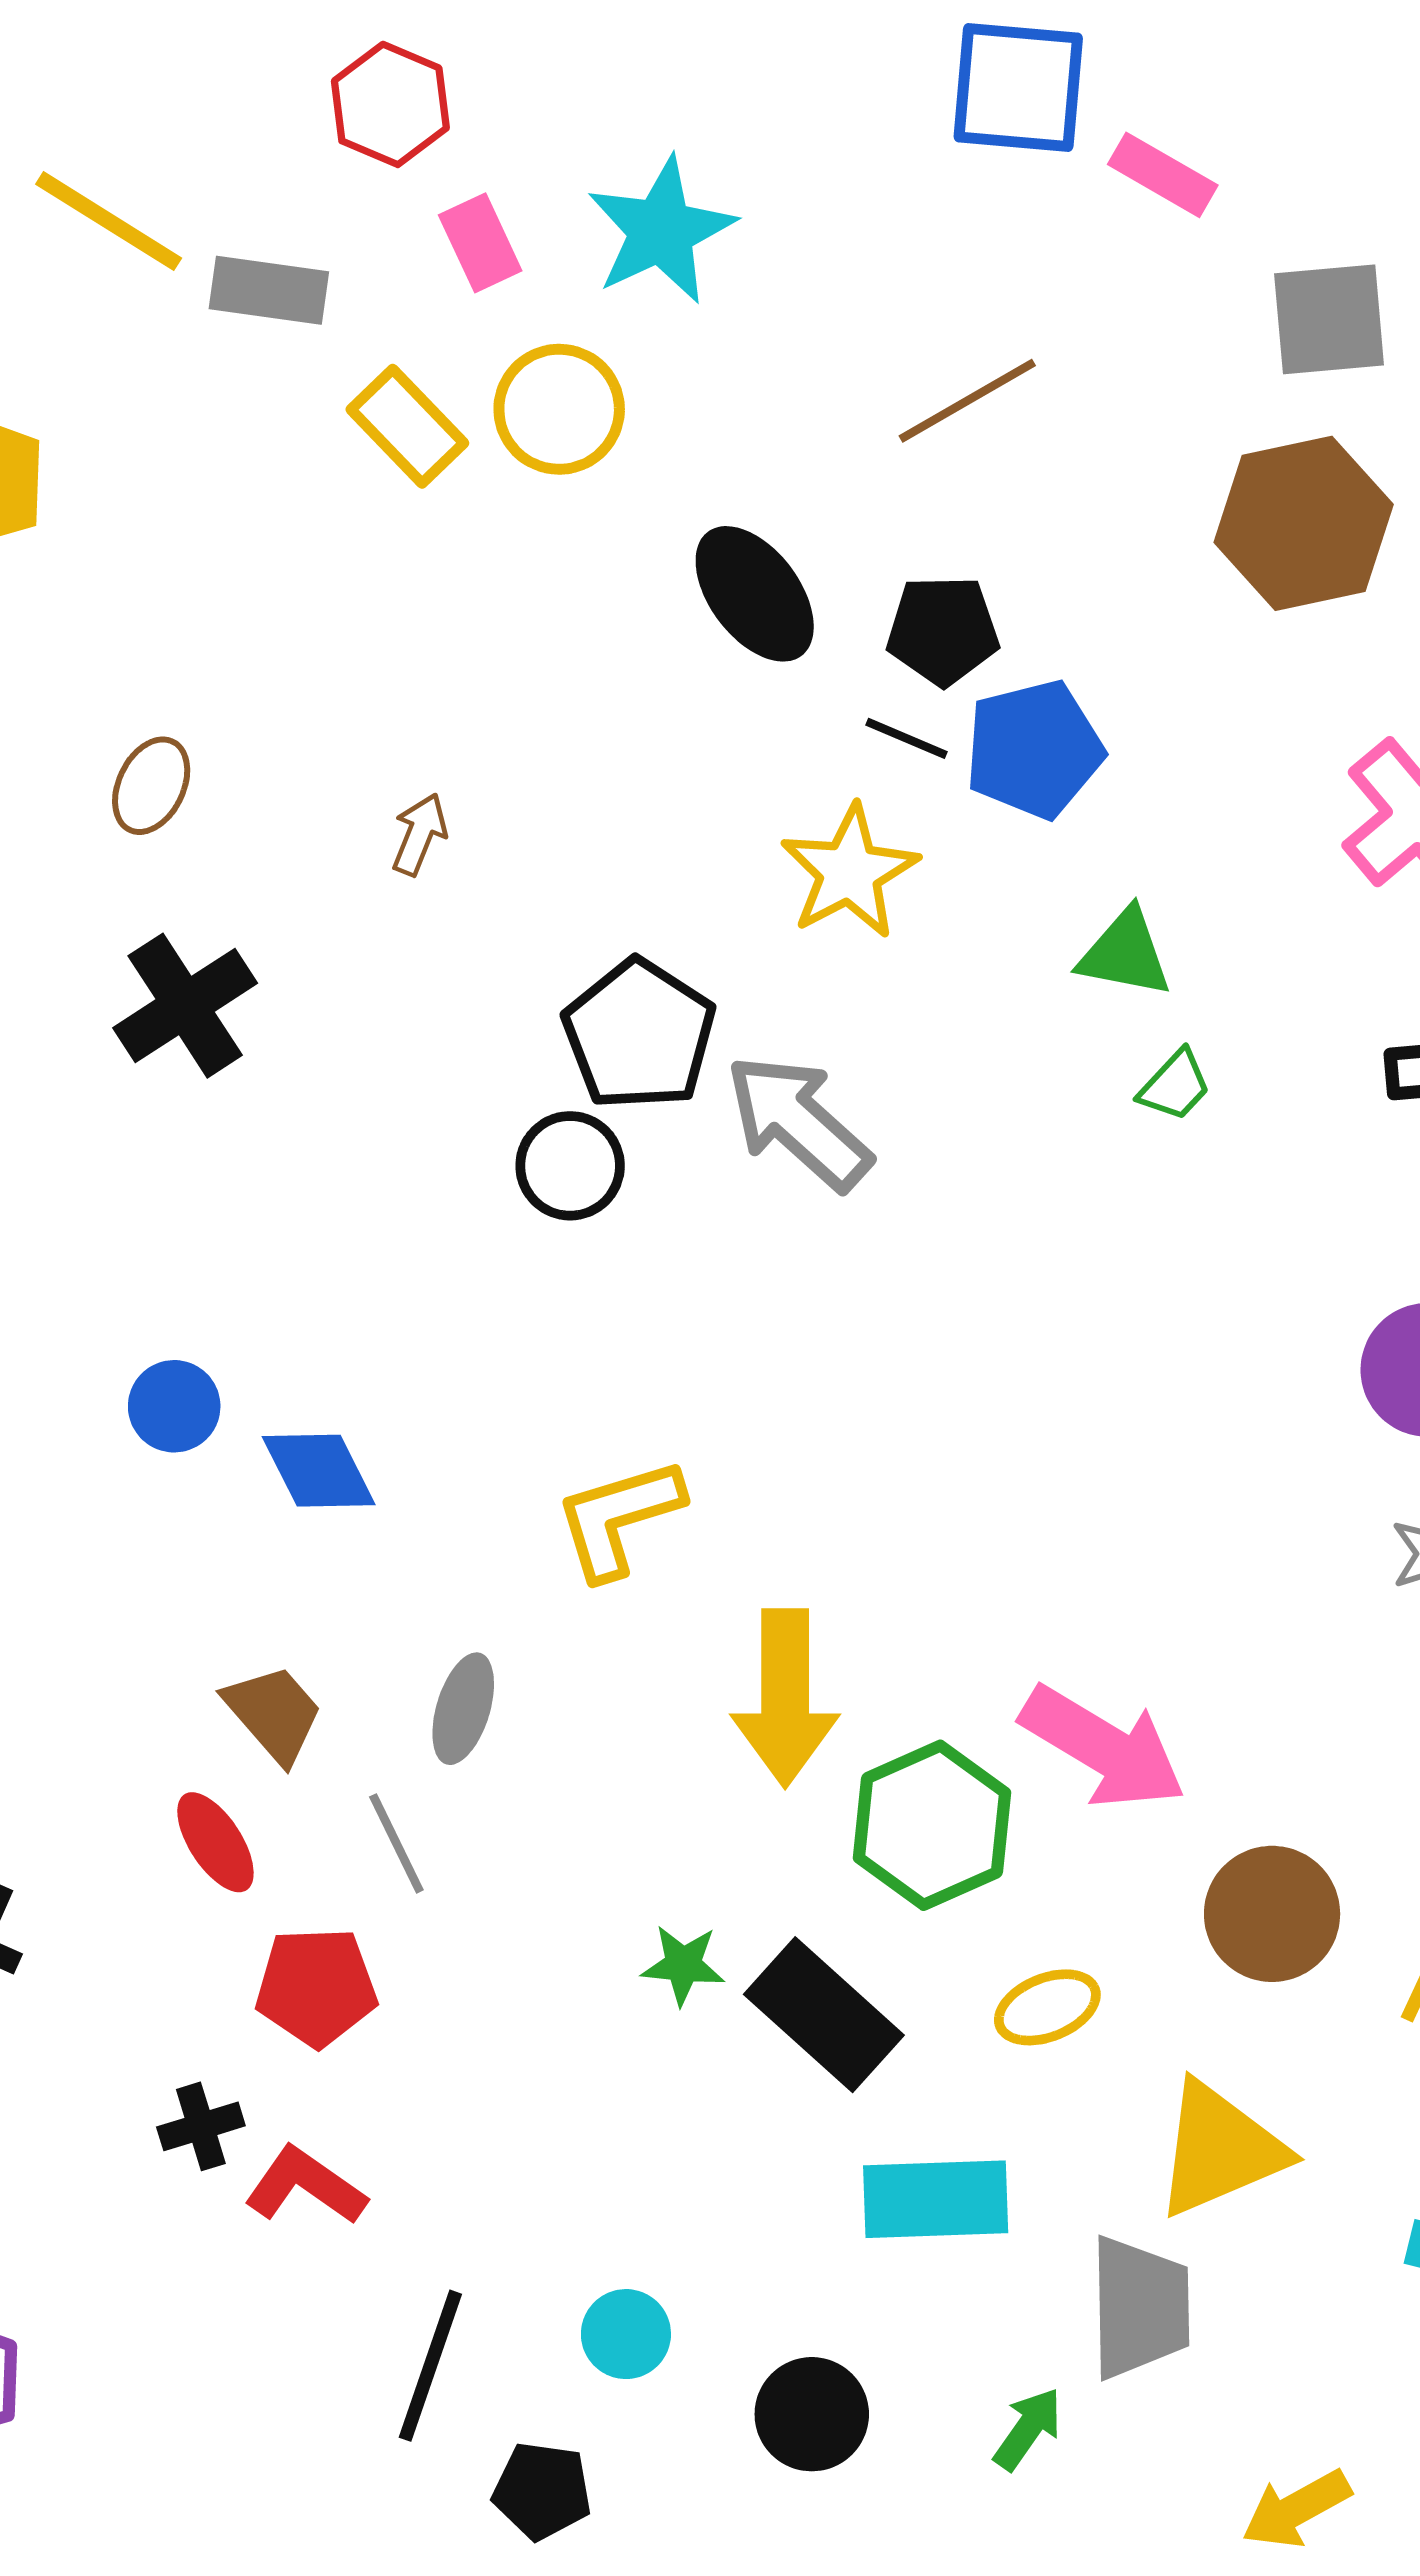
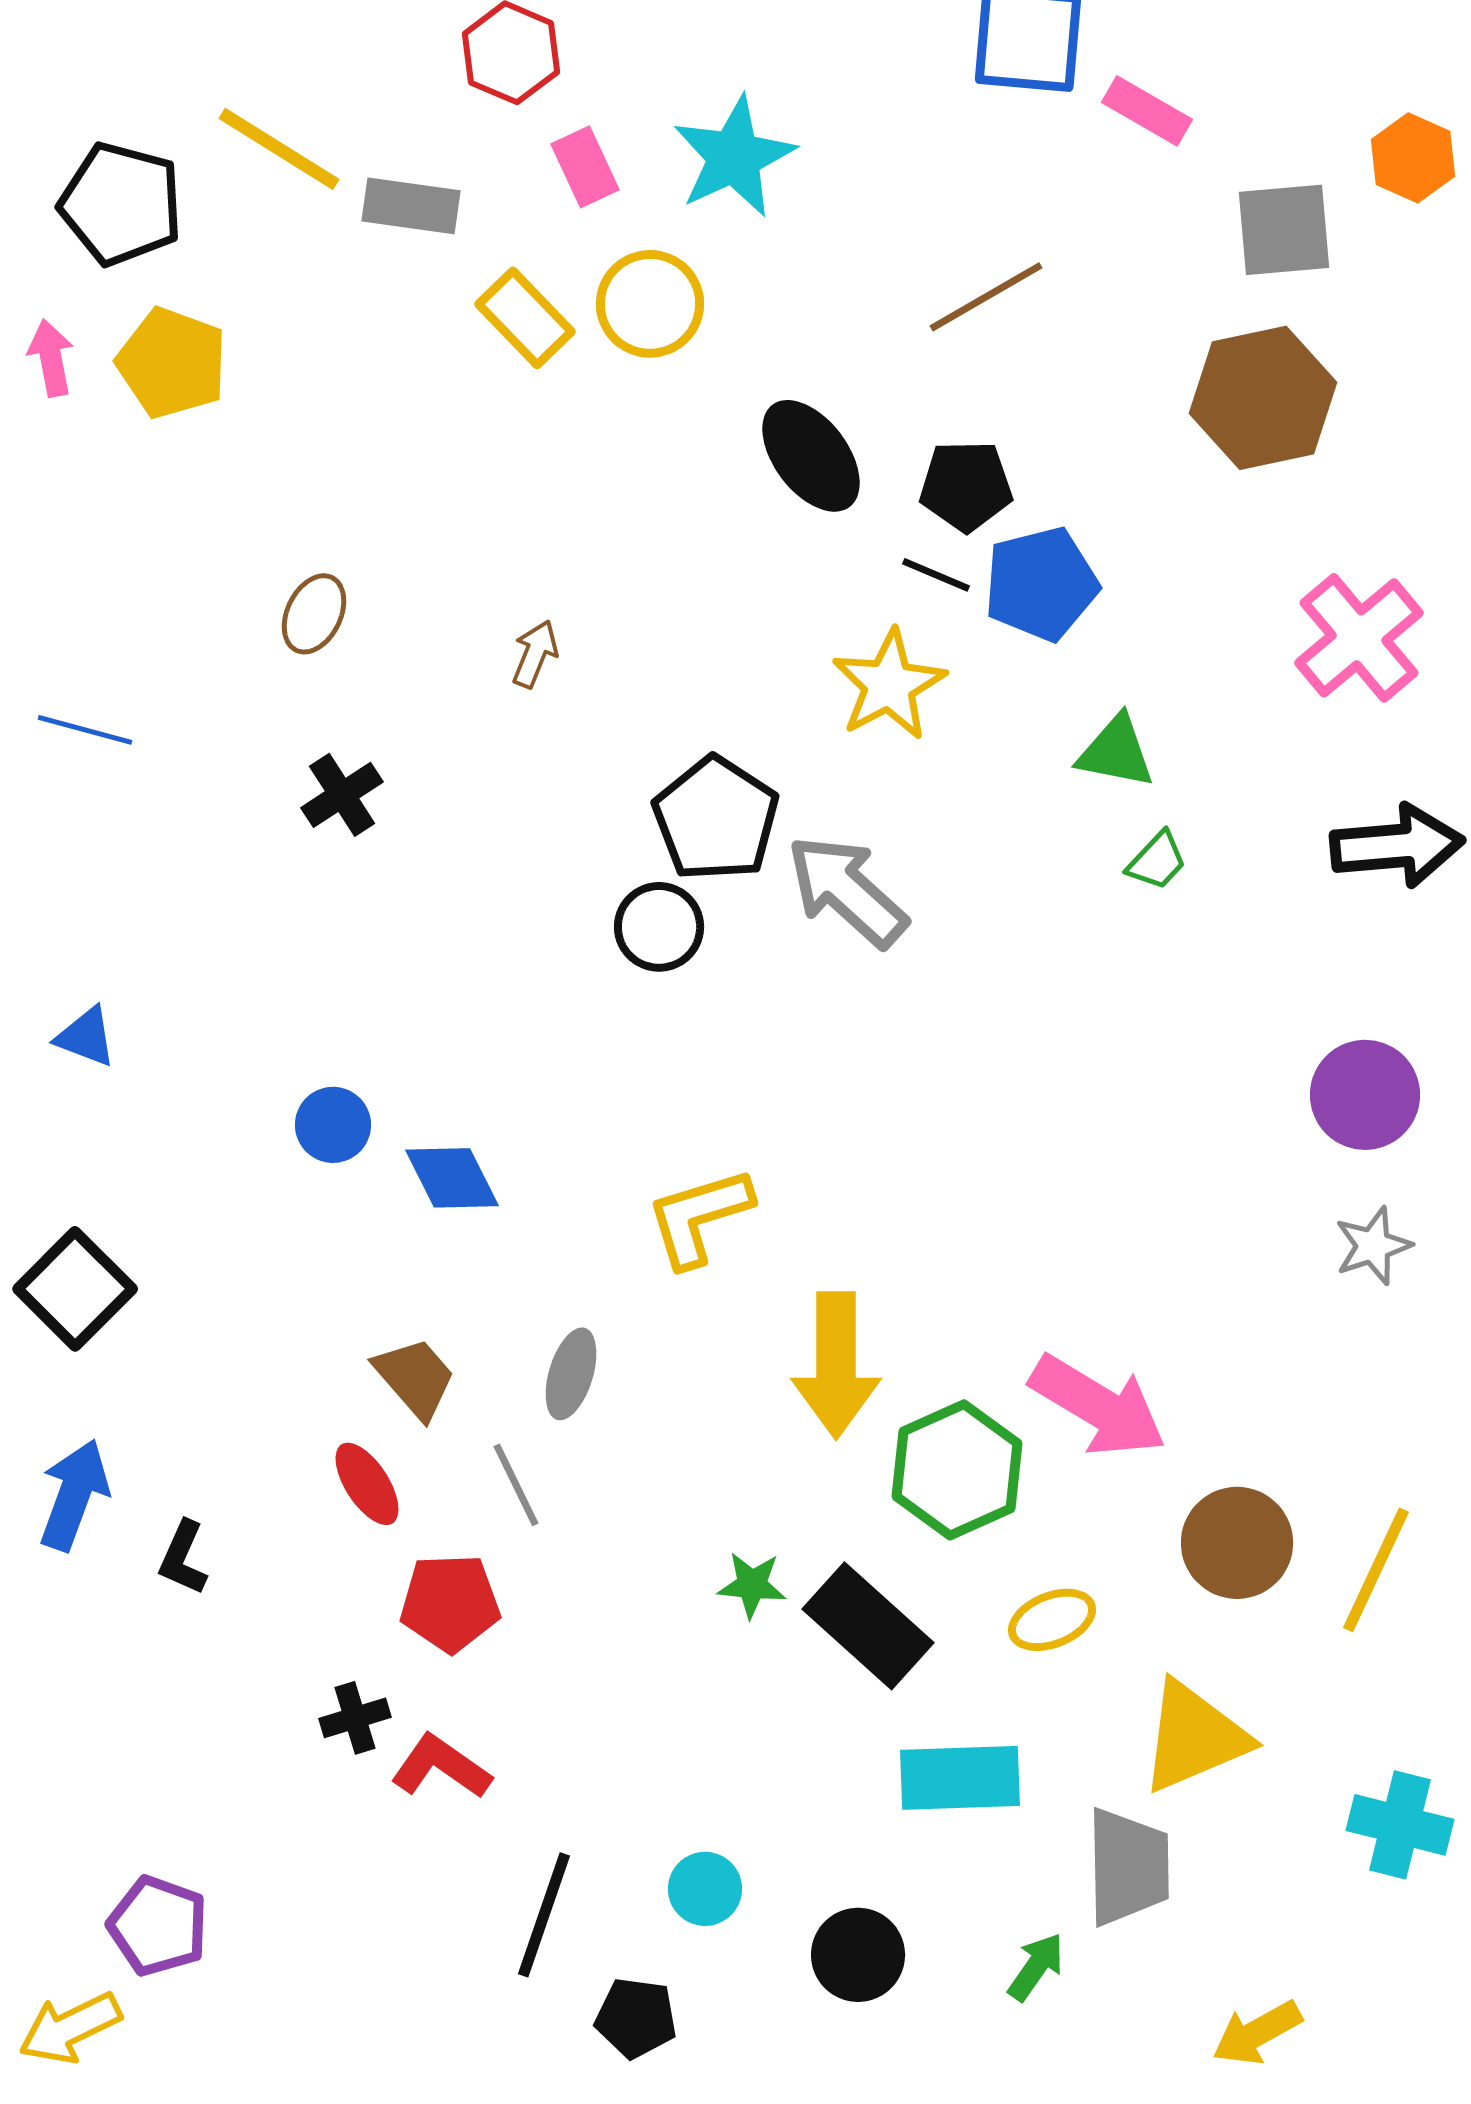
black cross: (185, 1006) -> (342, 795), size x0.7

